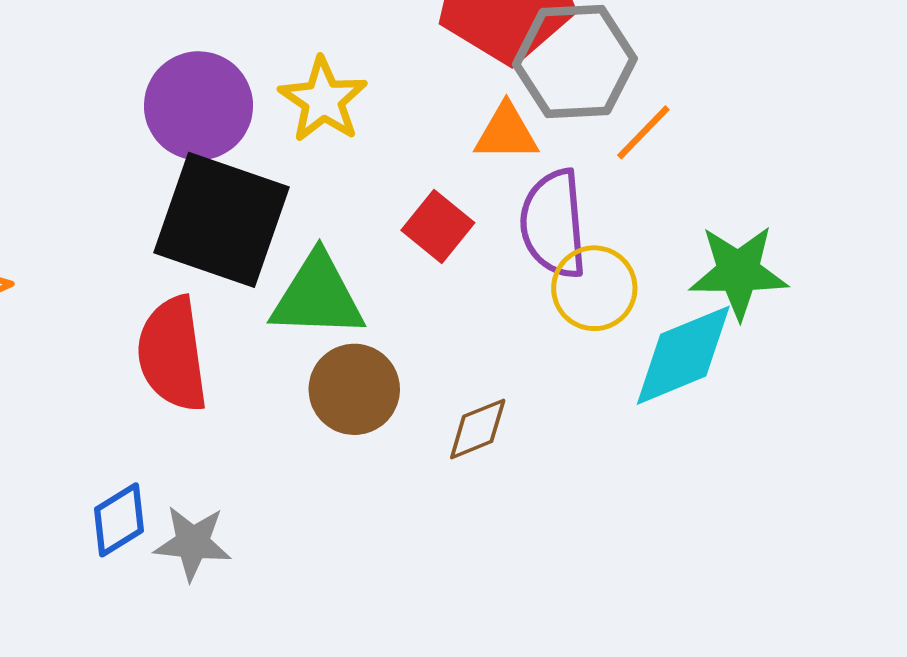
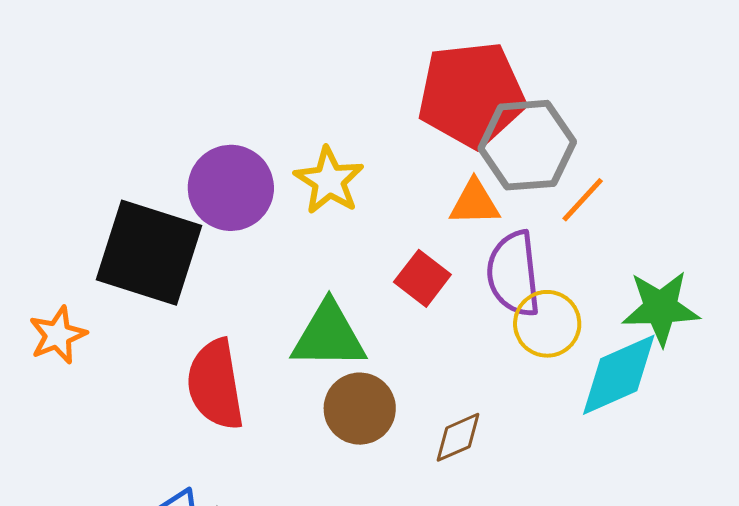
black square: (221, 220) -> (149, 253), moved

